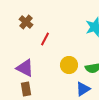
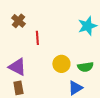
red line: (45, 39) -> (37, 38), turned -32

